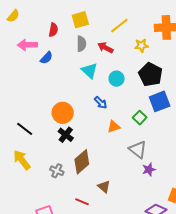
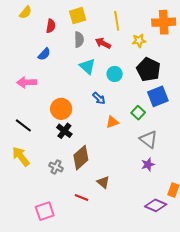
yellow semicircle: (13, 16) -> (26, 12), moved
yellow line: (119, 26) -> (117, 21), turned -60
pink arrow: (27, 45) -> (27, 82), moved
gray triangle: (138, 150) -> (149, 139), moved

